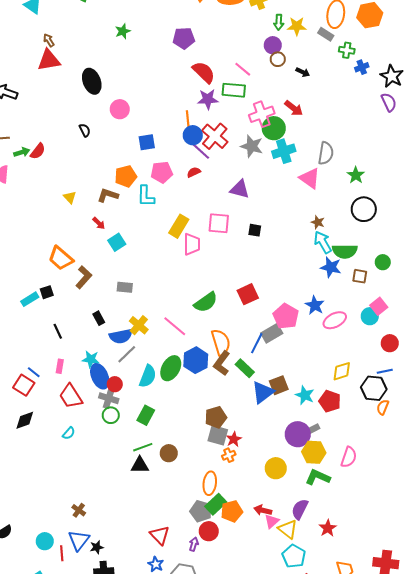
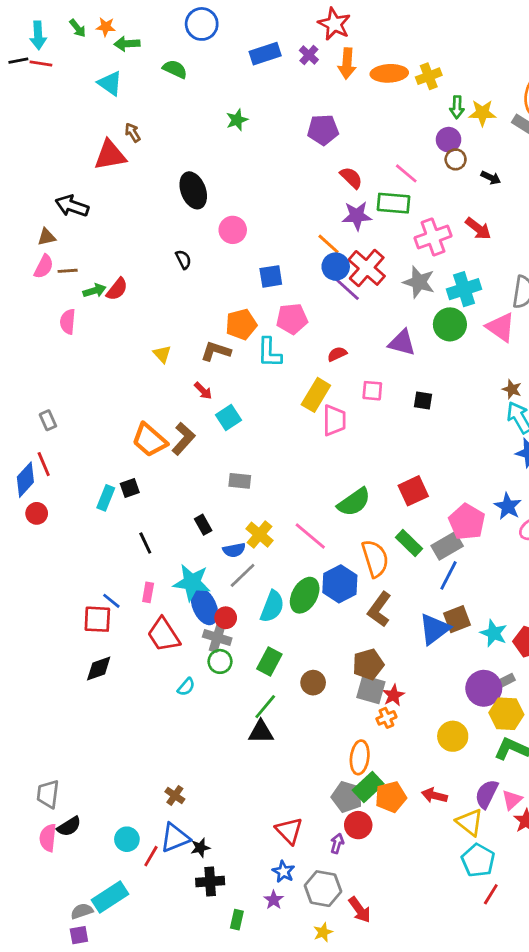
red triangle: (49, 60) -> (110, 155), moved
red semicircle: (204, 72) -> (351, 178), size x0.7
orange line: (188, 119) -> (329, 244), turned -42
green circle: (274, 128) -> (450, 324), moved
red semicircle: (194, 172) -> (337, 354), moved
pink square: (219, 223) -> (372, 391), size x0.7
brown L-shape: (84, 277) -> (183, 439), moved
cyan rectangle: (30, 299) -> (106, 498), turned -36
blue semicircle: (121, 336) -> (234, 550), size x0.7
blue line: (257, 343) -> (449, 575), moved
cyan star: (91, 359) -> (192, 582), size x1.5
brown L-shape: (222, 363) -> (379, 609), moved
green rectangle: (245, 368) -> (409, 543), moved
red square: (24, 385) -> (97, 619), turned -30
cyan semicircle: (69, 433) -> (186, 687), moved
green line: (143, 447) -> (265, 707), turned -30
brown circle: (169, 453) -> (313, 683), moved
pink triangle: (272, 521) -> (512, 800), moved
blue triangle: (79, 540) -> (175, 838), turned 30
red line: (62, 553) -> (151, 856), turned 35

